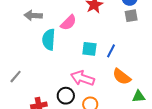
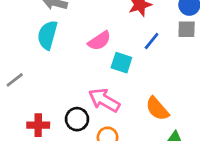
pink semicircle: (69, 23) -> (99, 41), moved
cyan semicircle: (49, 40) -> (47, 35), moved
blue line: (111, 51) -> (152, 41), moved

